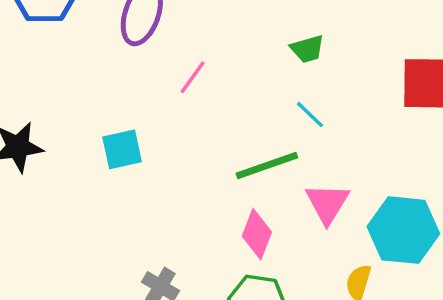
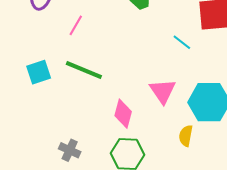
cyan line: (310, 115) -> (182, 42), moved
green line: (267, 166) -> (84, 70), moved, turned 48

